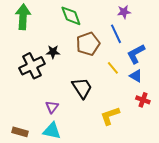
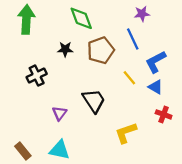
black star: (53, 52) -> (65, 49), moved
black cross: (32, 66) -> (37, 76), size x0.7
purple triangle: (52, 107) -> (59, 113), moved
brown rectangle: (20, 132) -> (23, 151), turned 35

